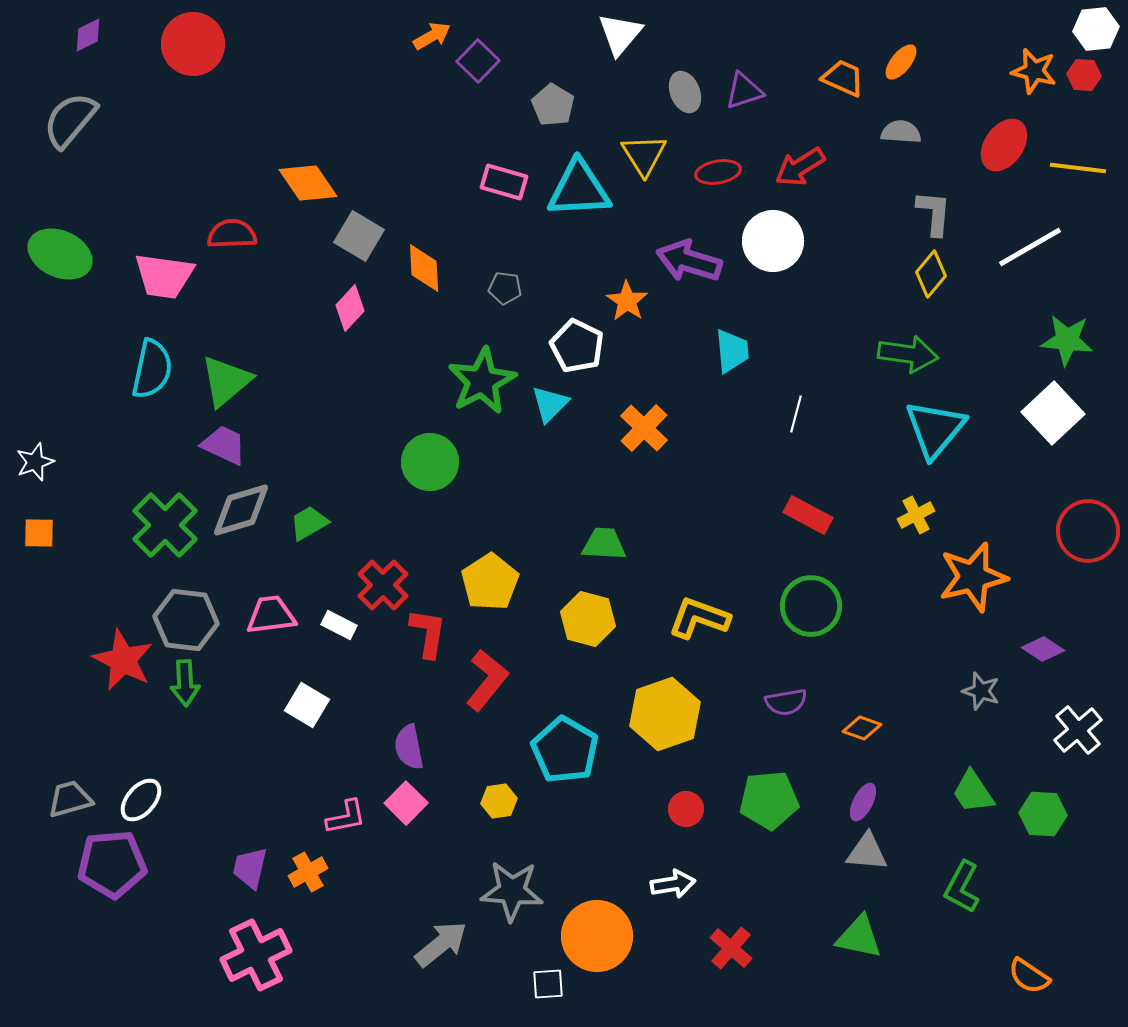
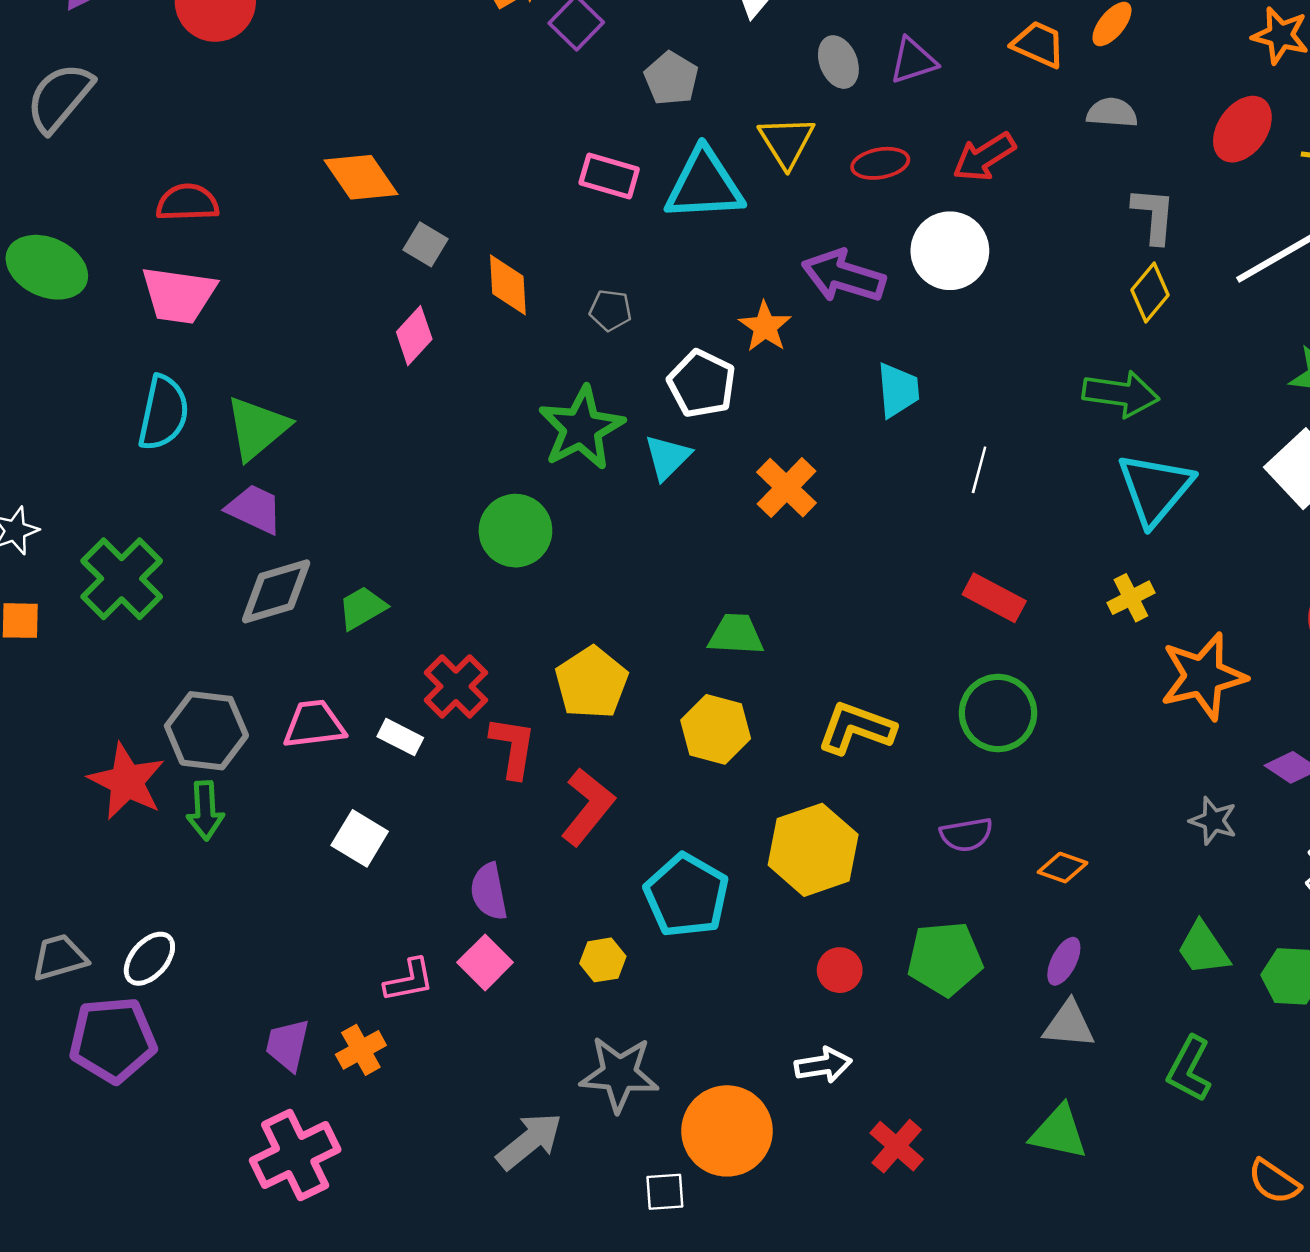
red semicircle: (232, 234) -> (187, 203), moved
gray square: (359, 236) -> (426, 244), size x0.7
green cross: (165, 525) -> (122, 579), moved

